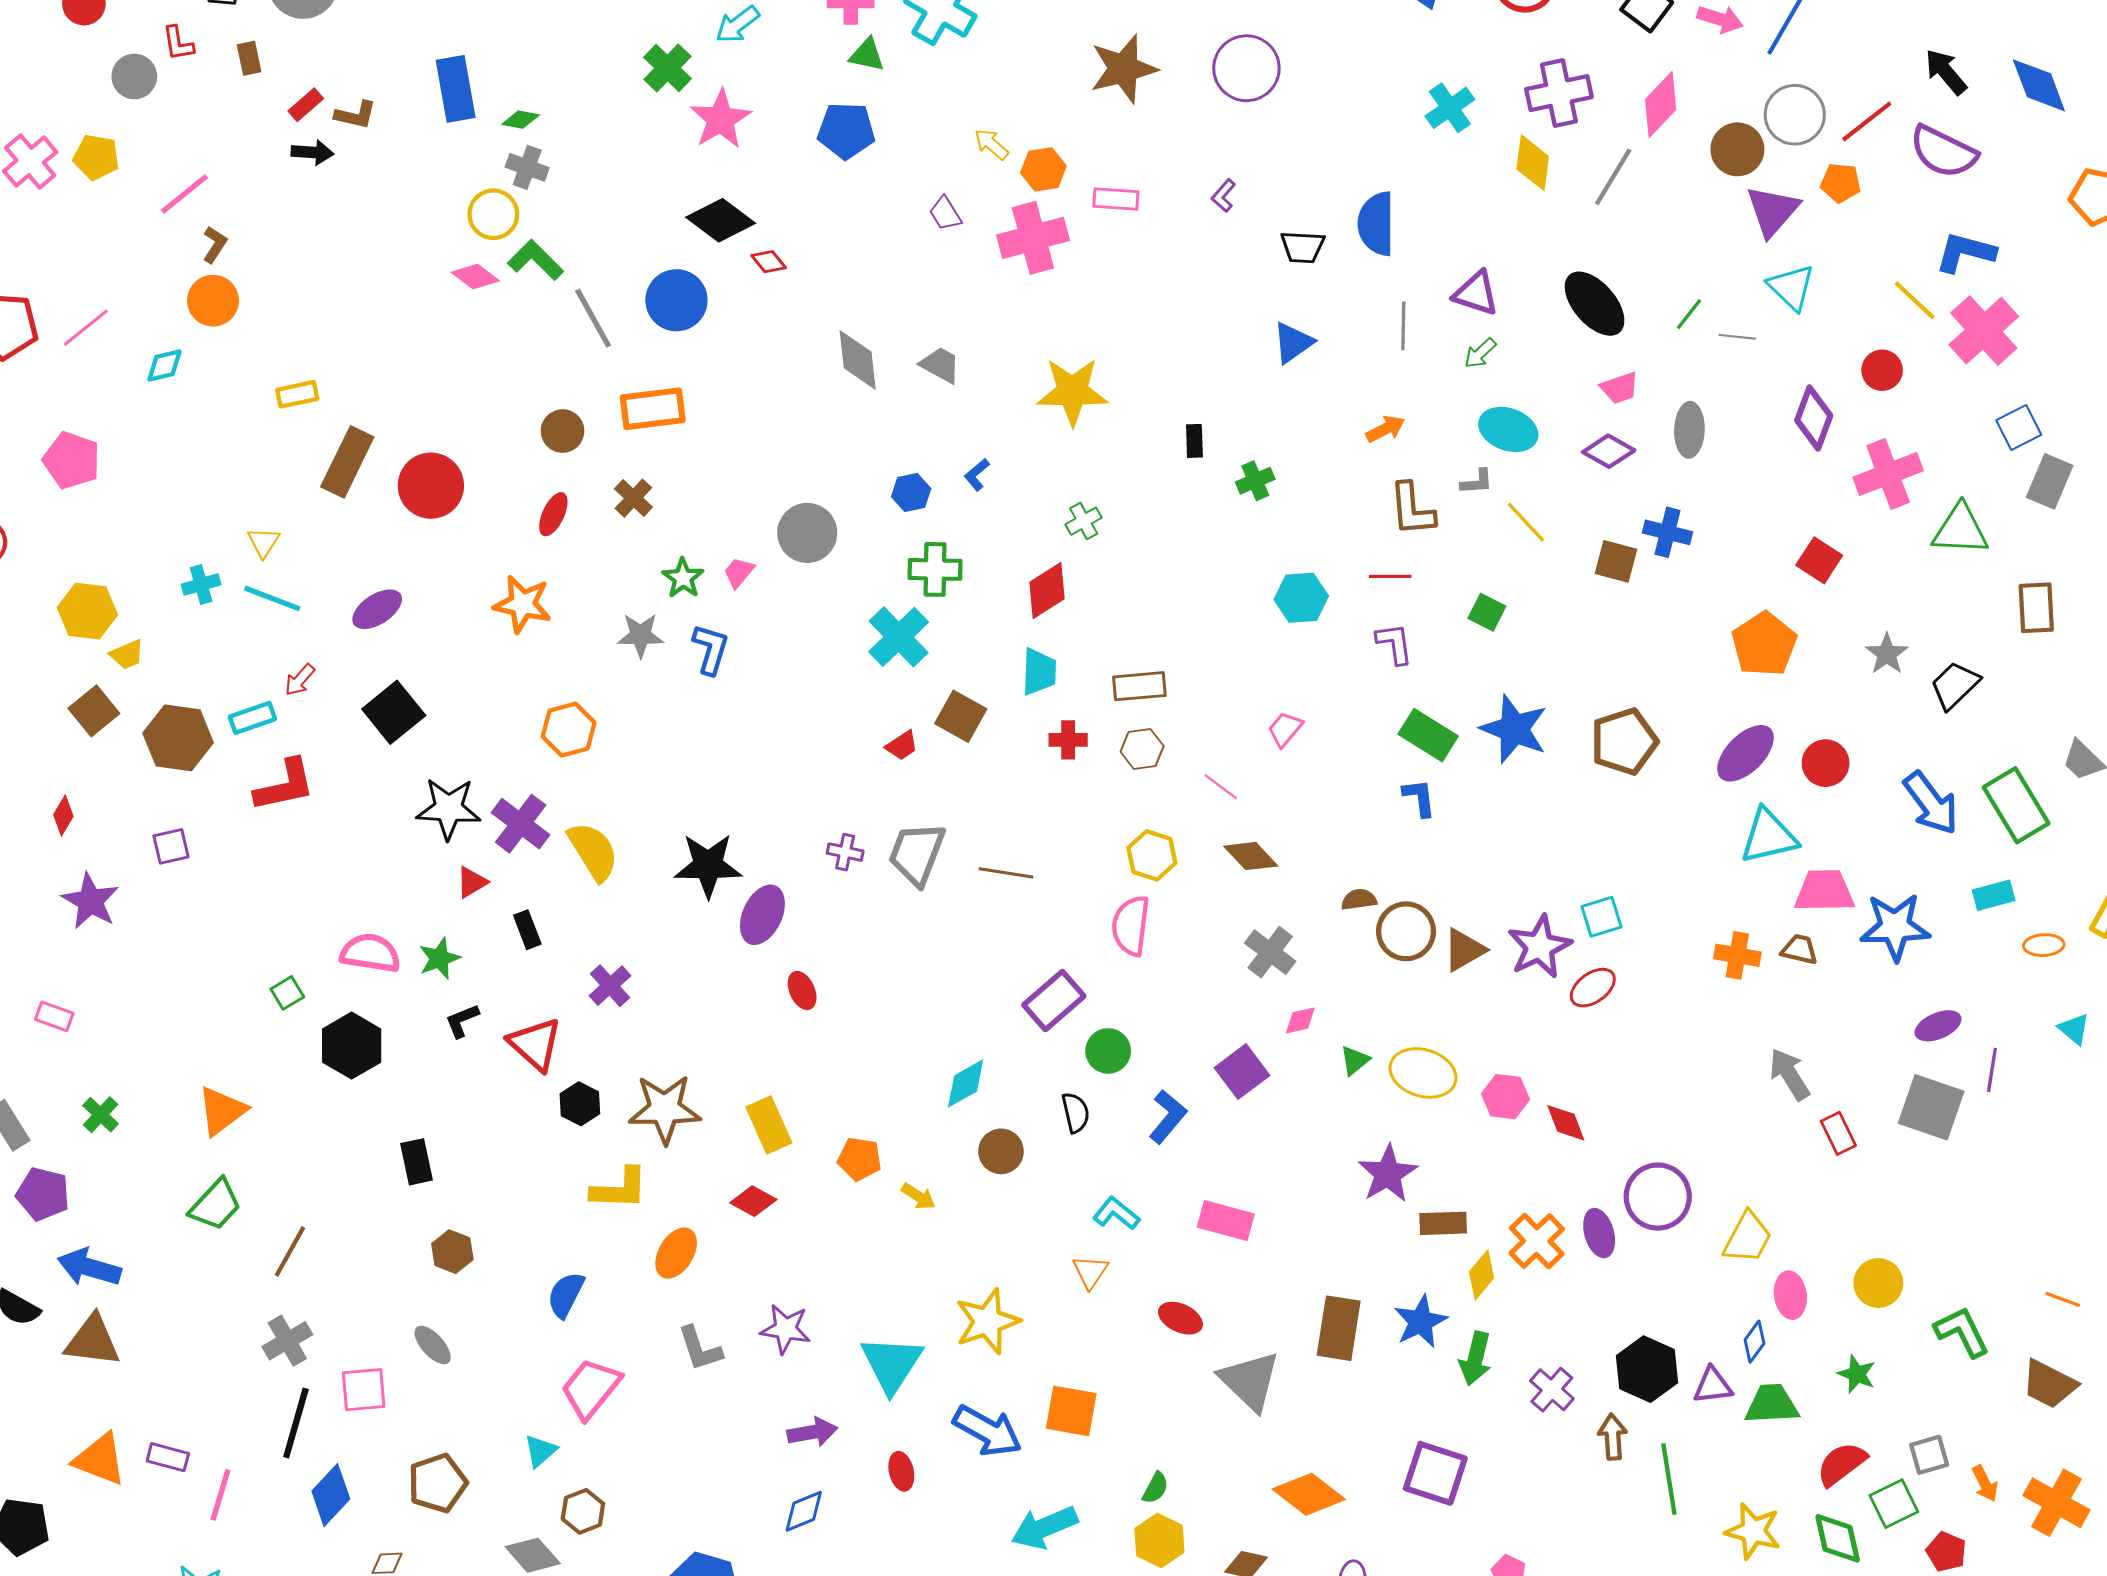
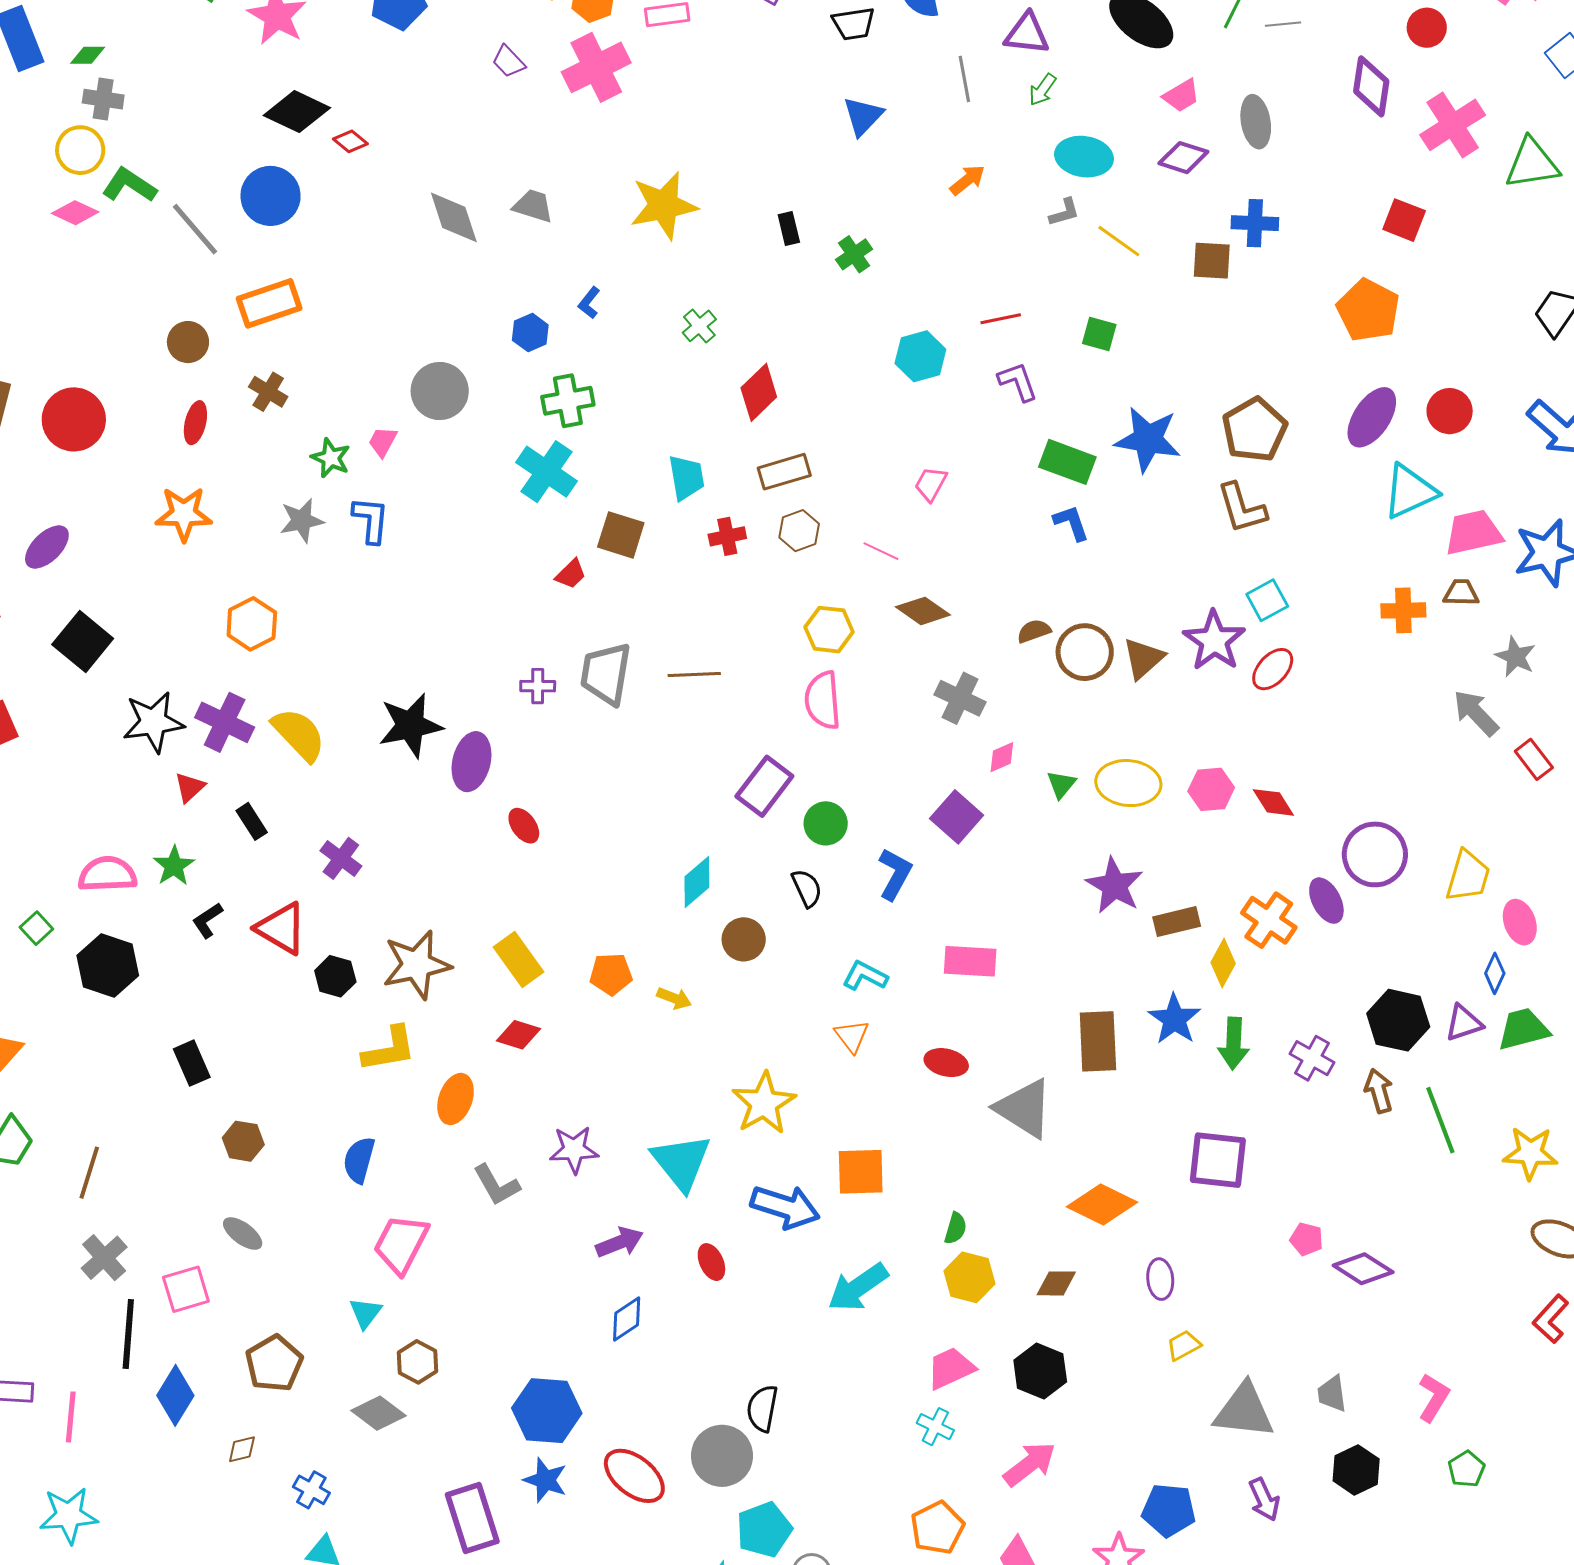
brown L-shape: (1412, 509) -> (1242, 508), moved
red diamond: (1047, 590) -> (759, 392), moved
gray star: (1887, 654) -> (1515, 657), moved

